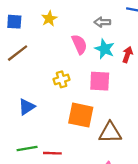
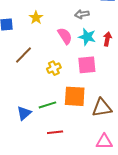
brown line: (18, 53) -> (24, 55), moved
blue triangle: (27, 107) -> (24, 113), moved
green line: (27, 149) -> (47, 105), moved

